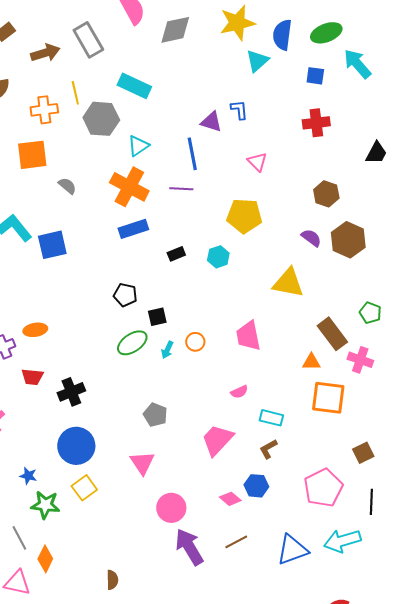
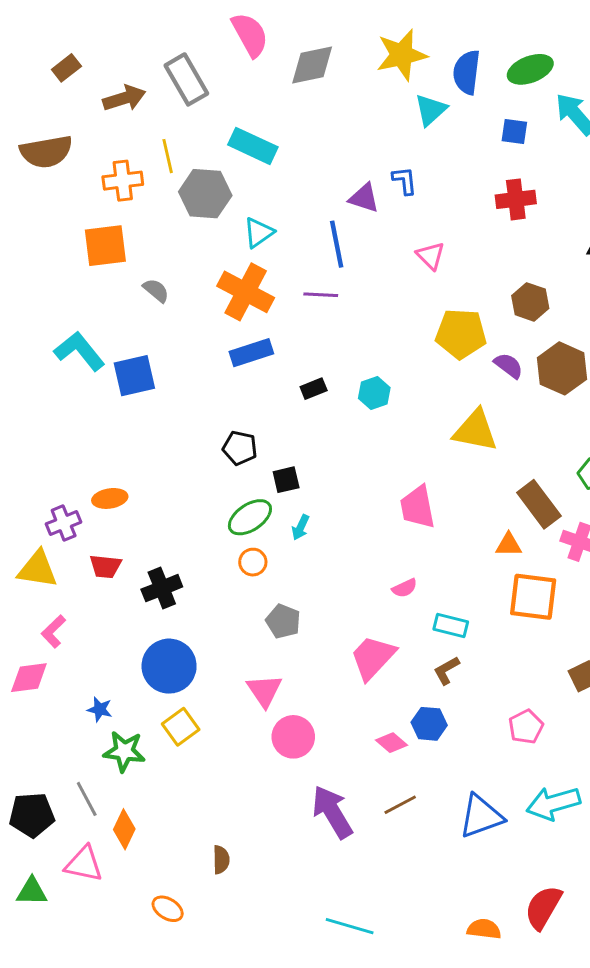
yellow pentagon: (244, 216) -> (461, 334), moved
orange circle: (195, 342) -> (253, 562), moved
pink pentagon: (323, 488) -> (526, 727), size x0.6
pink circle: (171, 508) -> (293, 737), moved

